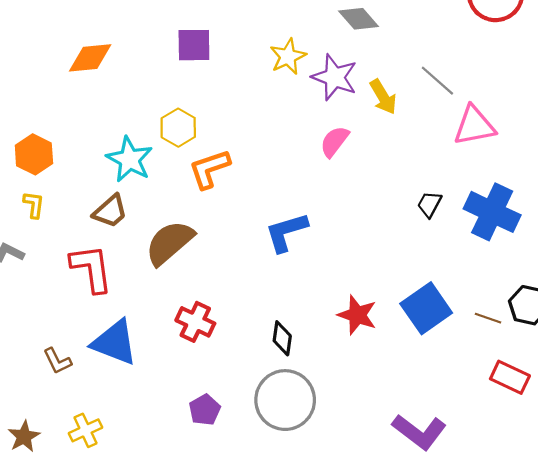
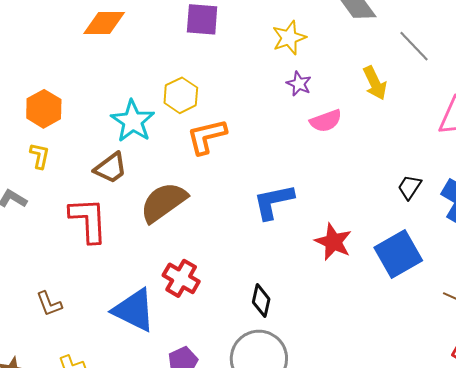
purple star: (335, 77) -> (299, 84), moved, size x0.6
gray line: (437, 81) -> (414, 46), moved
pink semicircle: (334, 141) -> (326, 121), turned -152
blue square: (426, 308) -> (398, 254), moved
red star: (357, 315) -> (333, 242), moved
blue triangle: (115, 342) -> (134, 310), moved

